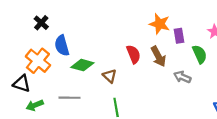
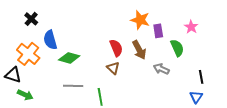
brown triangle: (110, 76) -> (113, 68), moved
gray line: (69, 98) -> (73, 86), moved
green arrow: (35, 105) -> (25, 95), turned -133

